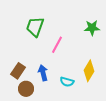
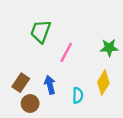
green star: (92, 28) -> (109, 48), moved
cyan semicircle: (67, 82) -> (78, 95), turned -104

